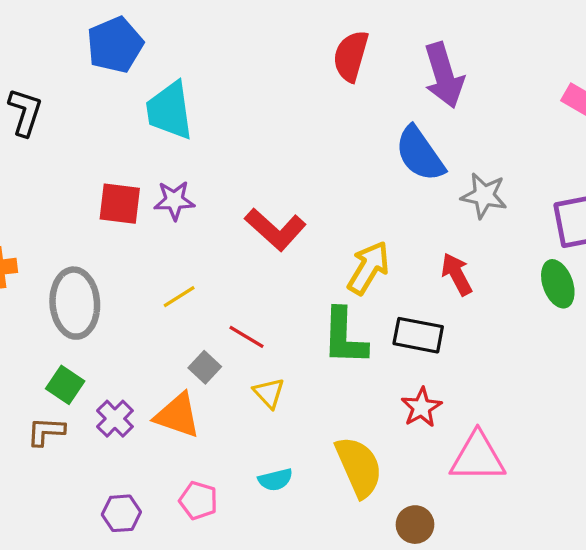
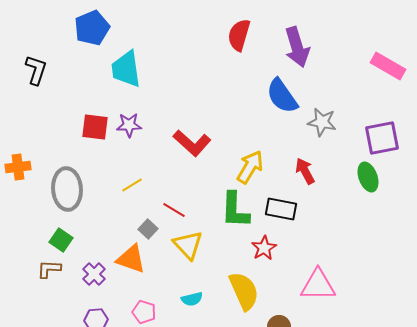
yellow triangle: (269, 393) -> (188, 245), size x1.5
red star: (421, 407) -> (264, 248), moved
purple cross: (115, 419) -> (94, 274), moved

